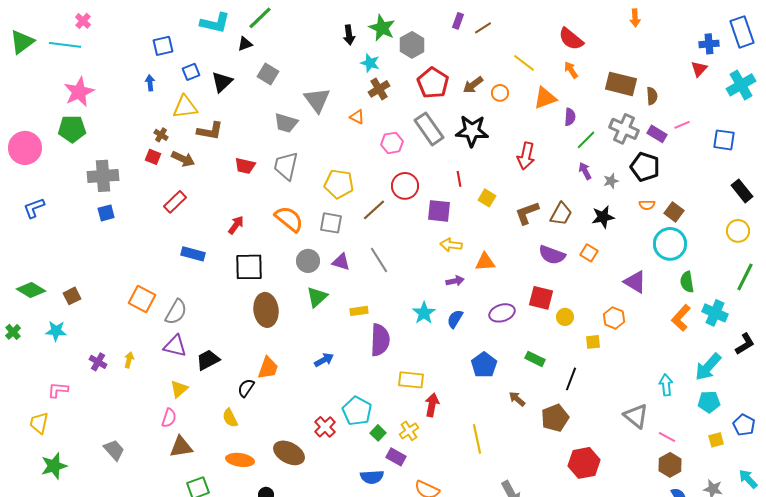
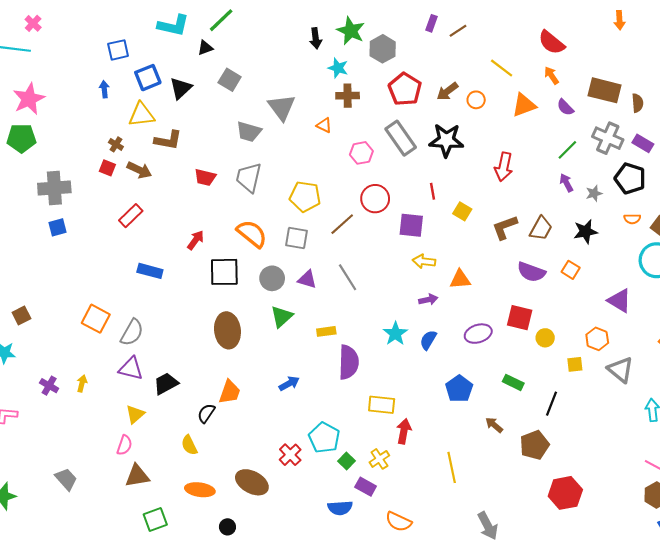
blue square: (191, 72) -> (148, 78), size x1.4
brown cross: (379, 89) -> (348, 96), turned 30
purple semicircle: (570, 117) -> (565, 107), moved, turned 132
black square: (249, 267) -> (224, 272), moved
gray triangle: (636, 416) -> (621, 370), moved

